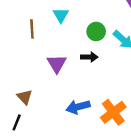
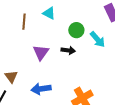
cyan triangle: (61, 15) -> (49, 13), turned -40
blue arrow: (78, 107) -> (41, 89), moved

